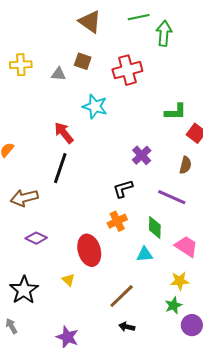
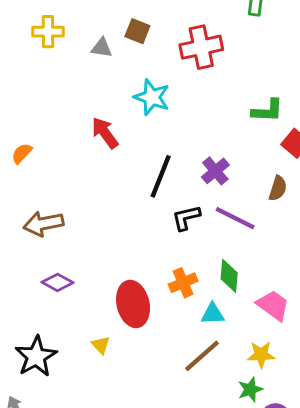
black line: (60, 168) -> (161, 176), moved
purple line: (172, 197) -> (235, 218), moved
orange cross: (117, 221) -> (183, 283), moved
brown line: (122, 296) -> (202, 356), moved

